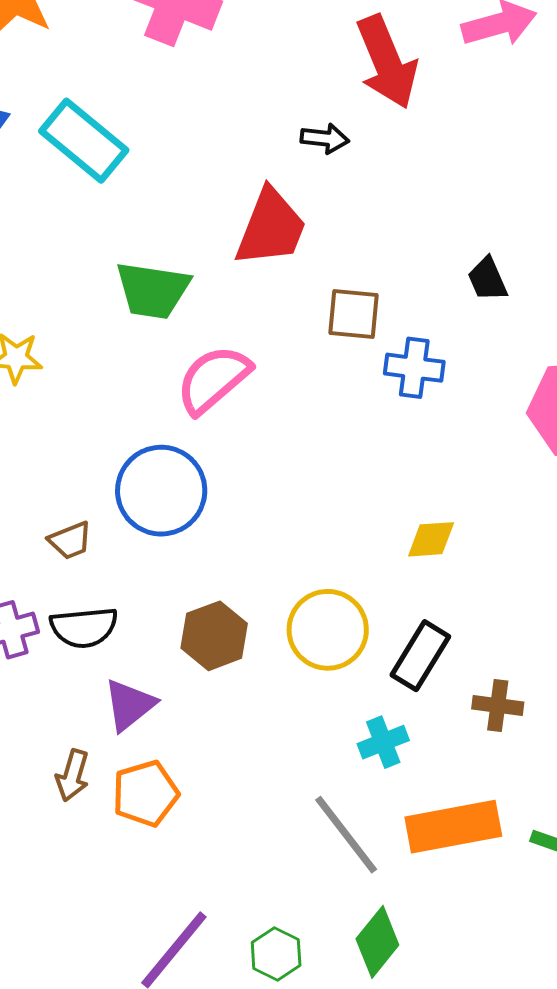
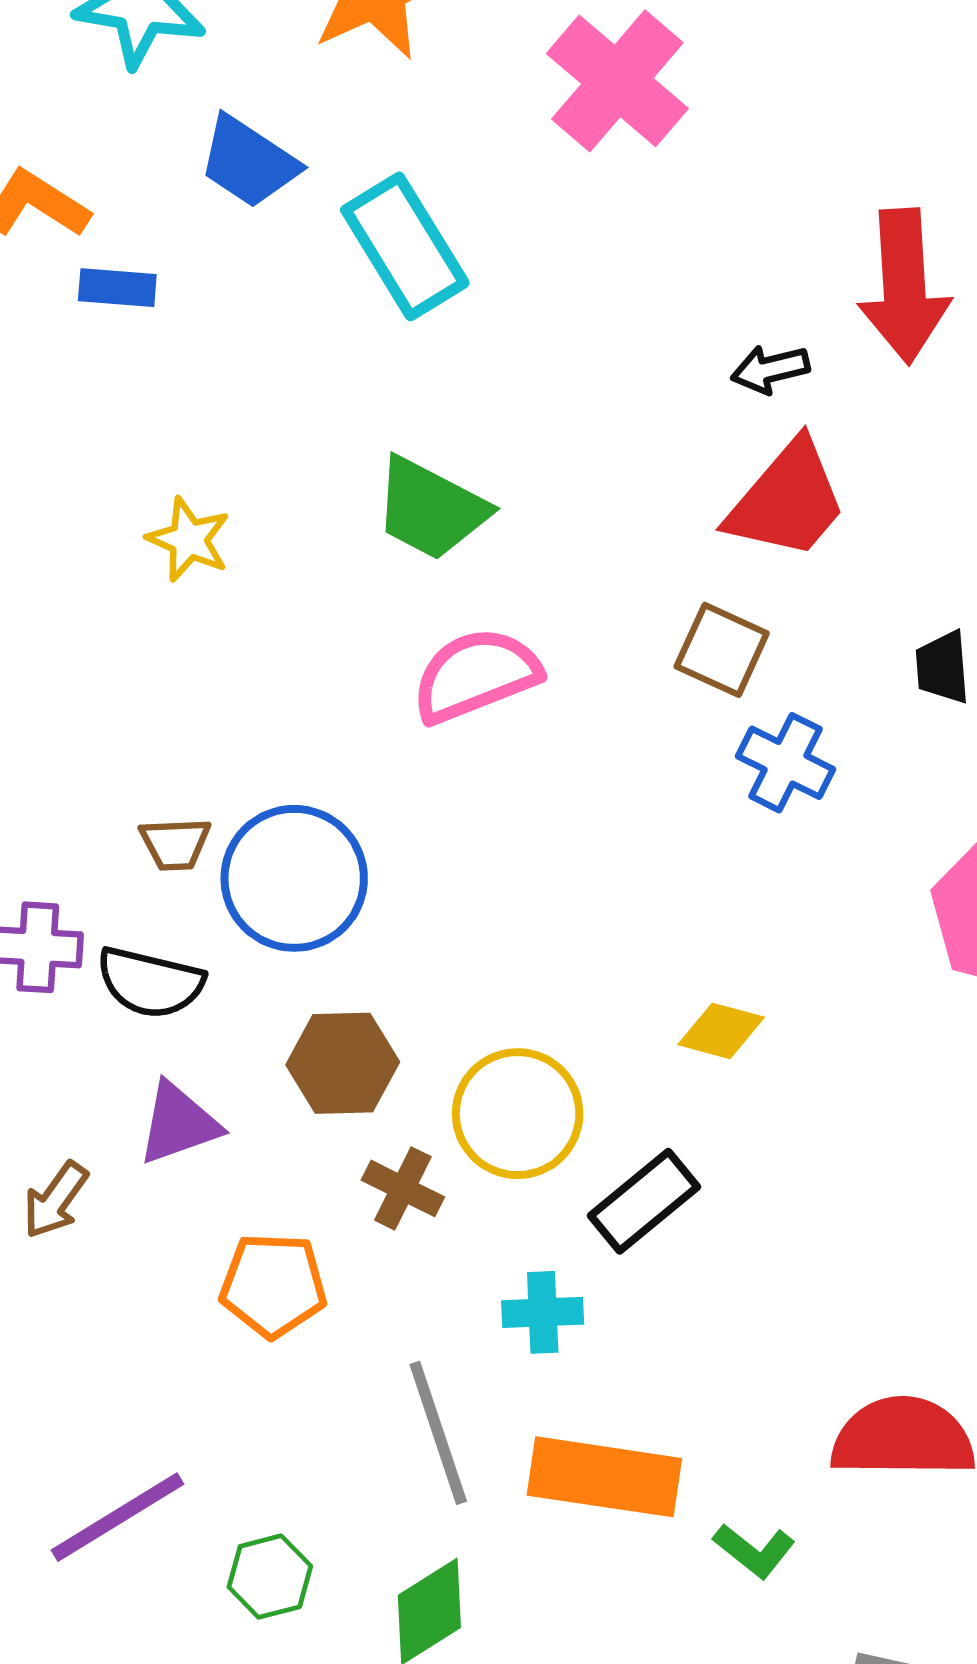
black arrow: (325, 138) -> (770, 369), turned 141
red trapezoid: (271, 228) -> (787, 500), moved
blue circle: (161, 491) -> (294, 878), moved
brown cross: (498, 706) -> (403, 1188), moved
orange pentagon: (145, 793) -> (273, 1285), moved

